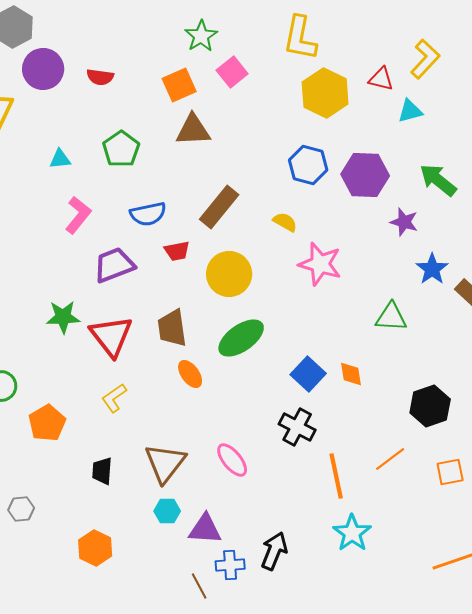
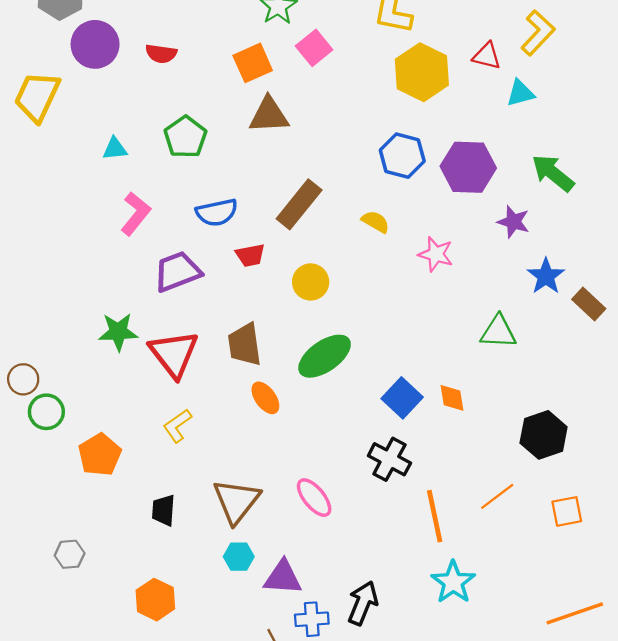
pink star: (320, 264) -> (436, 254), moved, size x0.7
yellow circle: (229, 274) -> (311, 282), size x0.7

